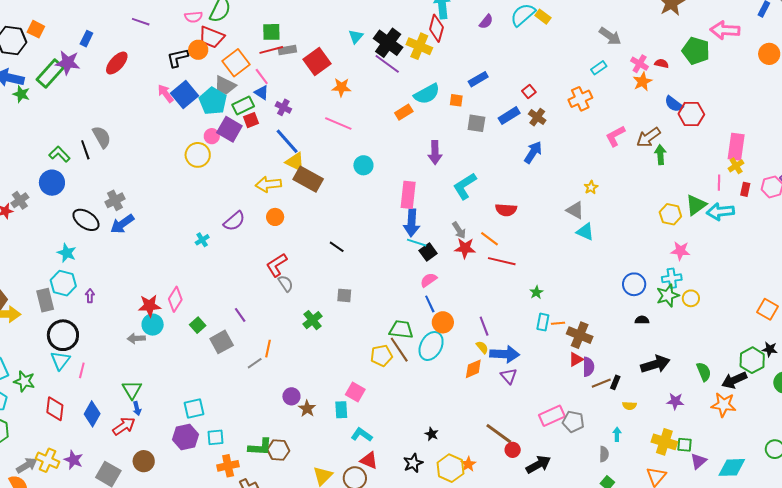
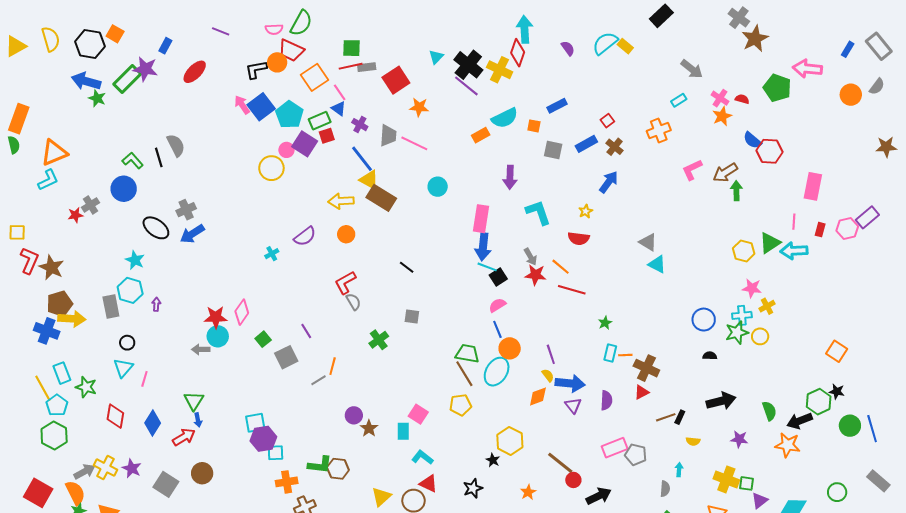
purple semicircle: (486, 22) -> (568, 48), turned -77
gray trapezoid: (225, 85) -> (388, 135), moved, turned -115
yellow cross: (736, 166) -> (767, 306), moved
cyan L-shape: (465, 186) -> (538, 212), turned 100
yellow star: (591, 187) -> (586, 211), moved
black circle: (63, 335) -> (127, 343), size x0.5
yellow pentagon: (381, 356) -> (460, 405), moved
purple semicircle: (588, 367) -> (606, 400), moved
purple hexagon: (185, 437) -> (263, 439), moved
yellow hexagon: (450, 468) -> (510, 441), moved

